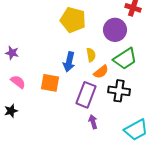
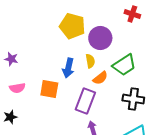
purple circle: (115, 30) -> (100, 38), moved
pink semicircle: (18, 82) -> (17, 88), turned 133
black cross: (119, 91) -> (133, 99), moved

